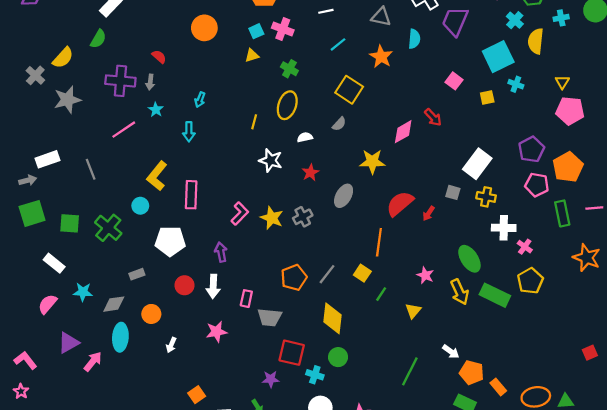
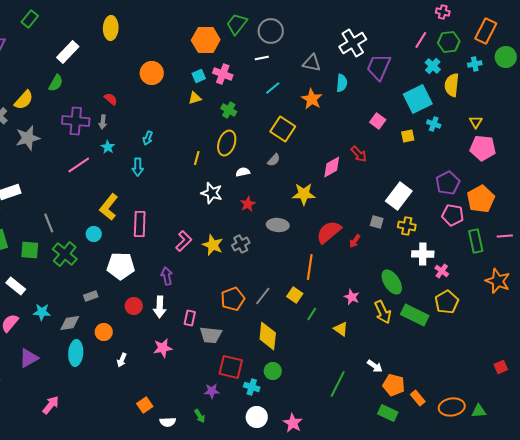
gray line: (91, 169) -> (49, 223), moved
gray ellipse: (344, 196) -> (278, 225), turned 65
yellow triangle: (413, 311) -> (341, 329), turned -35
pink arrow: (93, 361) -> (51, 405), moved

